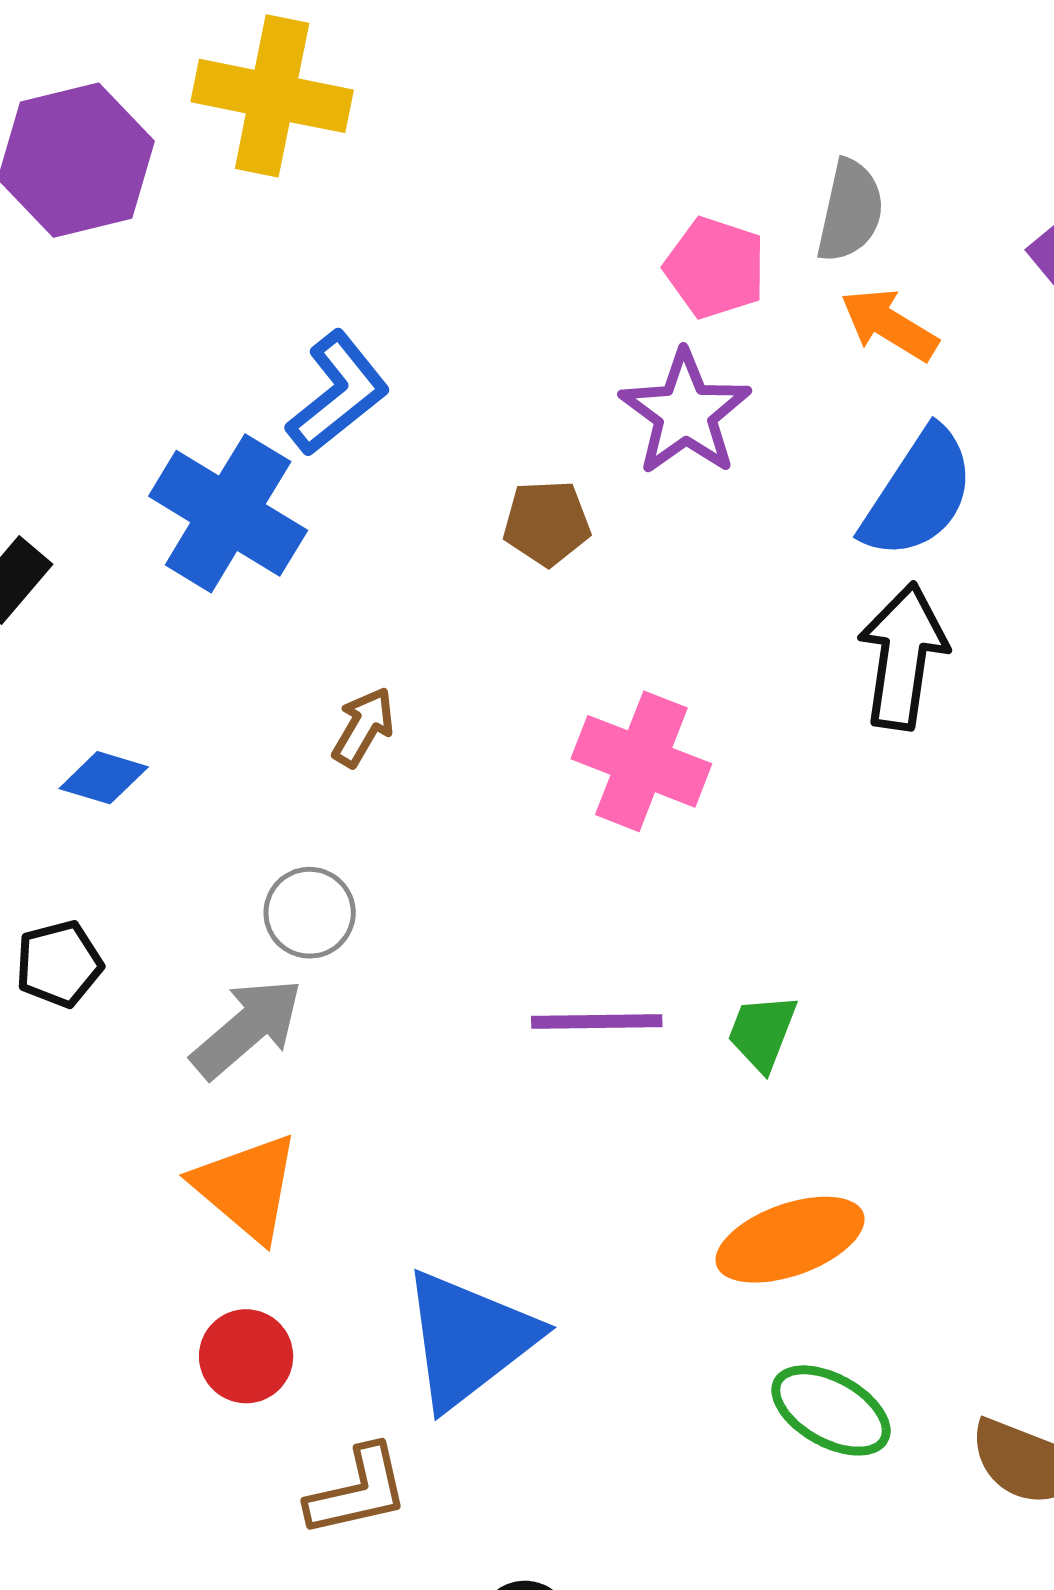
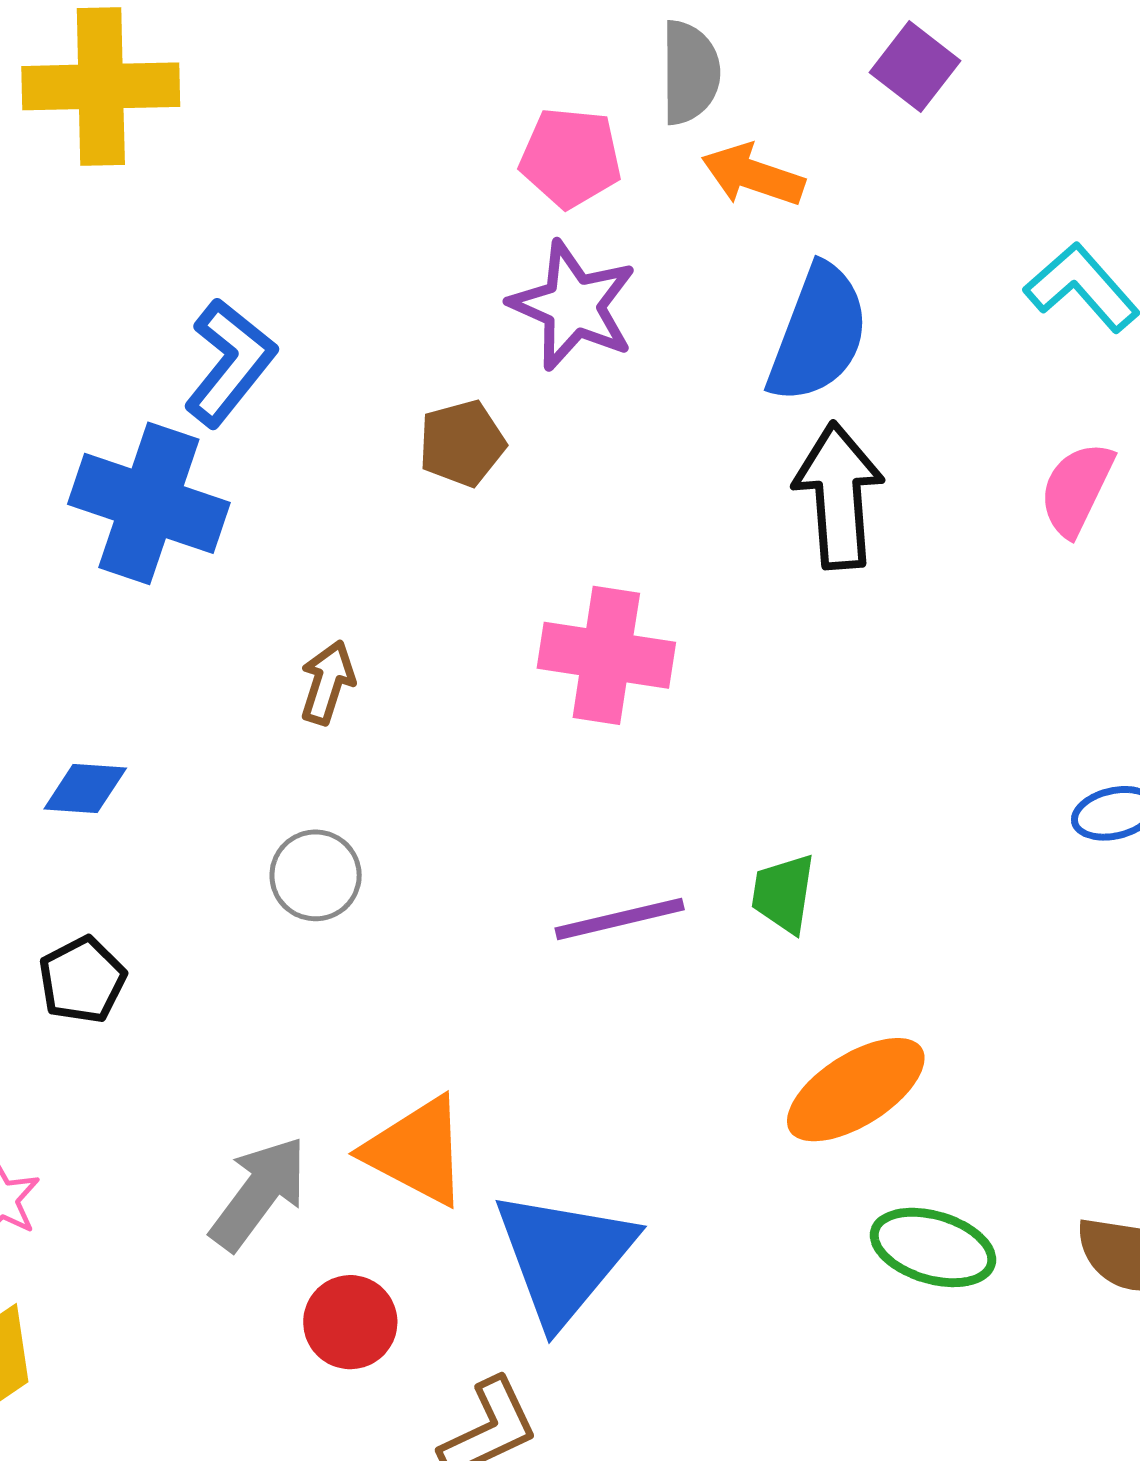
gray arrow: (247, 1028) -> (259, 1193), moved
orange triangle: (246, 1187) -> (417, 1151), moved

